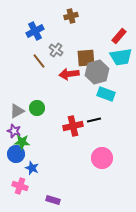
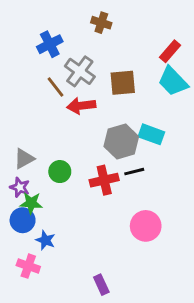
brown cross: (71, 16) -> (101, 23), turned 32
gray cross: (56, 50) -> (80, 71), size x1.5
cyan trapezoid: (121, 57) -> (173, 81), turned 55
gray hexagon: (97, 72) -> (121, 141), moved
red arrow: (69, 74) -> (81, 106), moved
green circle: (37, 108) -> (60, 172), moved
purple rectangle: (53, 200) -> (101, 285), moved, turned 48

